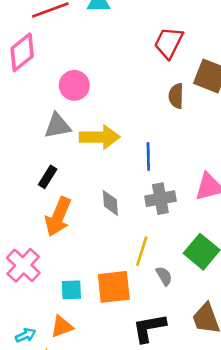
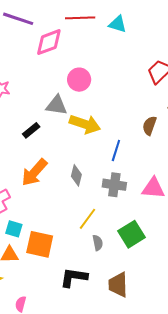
brown semicircle: (176, 96) -> (149, 126), moved
black rectangle: (48, 177) -> (31, 130), moved
orange square: (114, 287) -> (40, 244), moved
cyan square: (71, 290) -> (14, 229), moved

